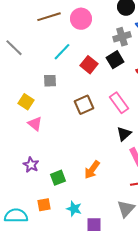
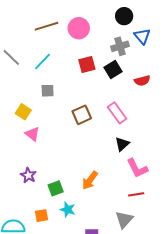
cyan line: (62, 52) -> (42, 61), moved
red square: (89, 65) -> (87, 64), moved, turned 36
cyan star: (74, 209) -> (68, 210), moved

